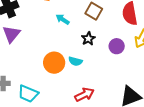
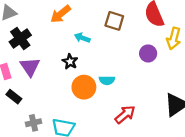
black star: (88, 39) -> (70, 62), moved

